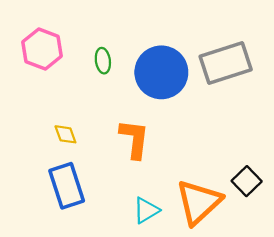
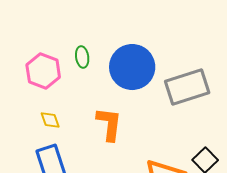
pink hexagon: (42, 49) -> (43, 71), moved
gray rectangle: (226, 63) -> (187, 87), moved

